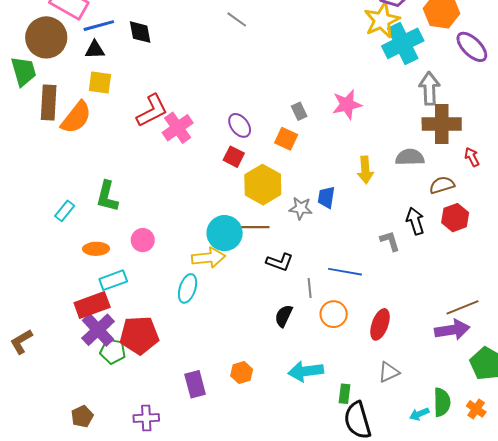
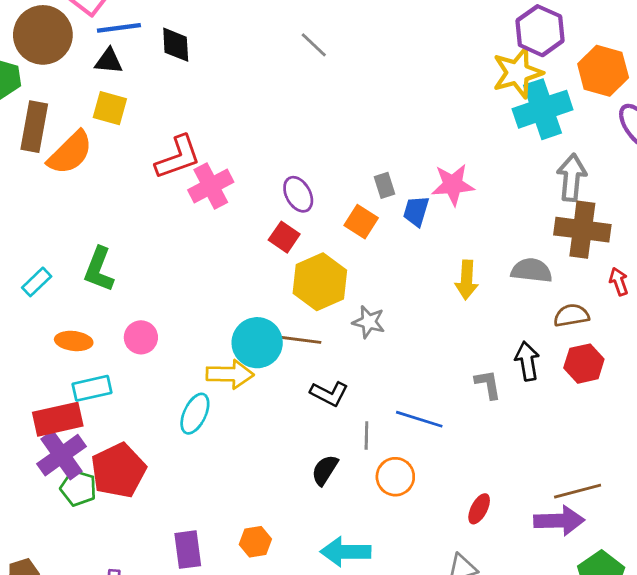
blue trapezoid: (326, 197) -> (416, 211), moved
red ellipse: (380, 324) -> (479, 509), moved, size x0.7
red pentagon: (139, 335) -> (118, 470), turned -30

